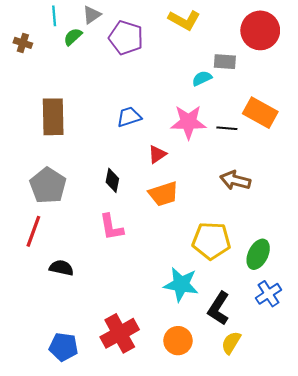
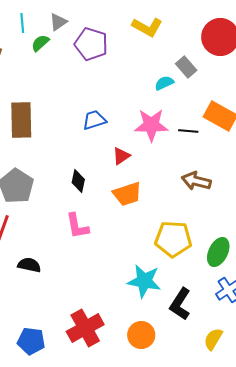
gray rectangle: (225, 62) -> (186, 67), turned 45
yellow semicircle: (231, 343) -> (213, 339), moved

